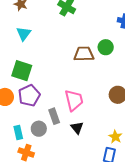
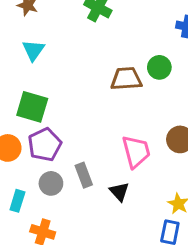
pink trapezoid: (74, 100) -> (136, 152), moved
gray circle: (39, 129) -> (51, 183), moved
cyan rectangle: (18, 133) -> (17, 201), moved, turned 32

